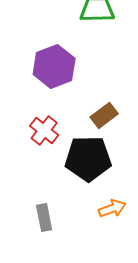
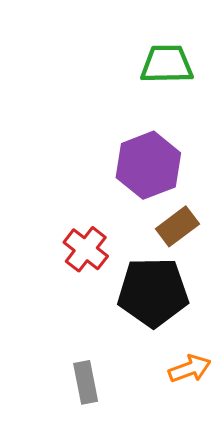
purple hexagon: (54, 66) -> (148, 165), moved

